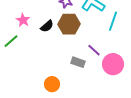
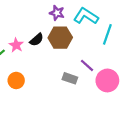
pink star: (23, 20) -> (16, 45), moved
orange circle: (52, 84) -> (16, 80), moved

